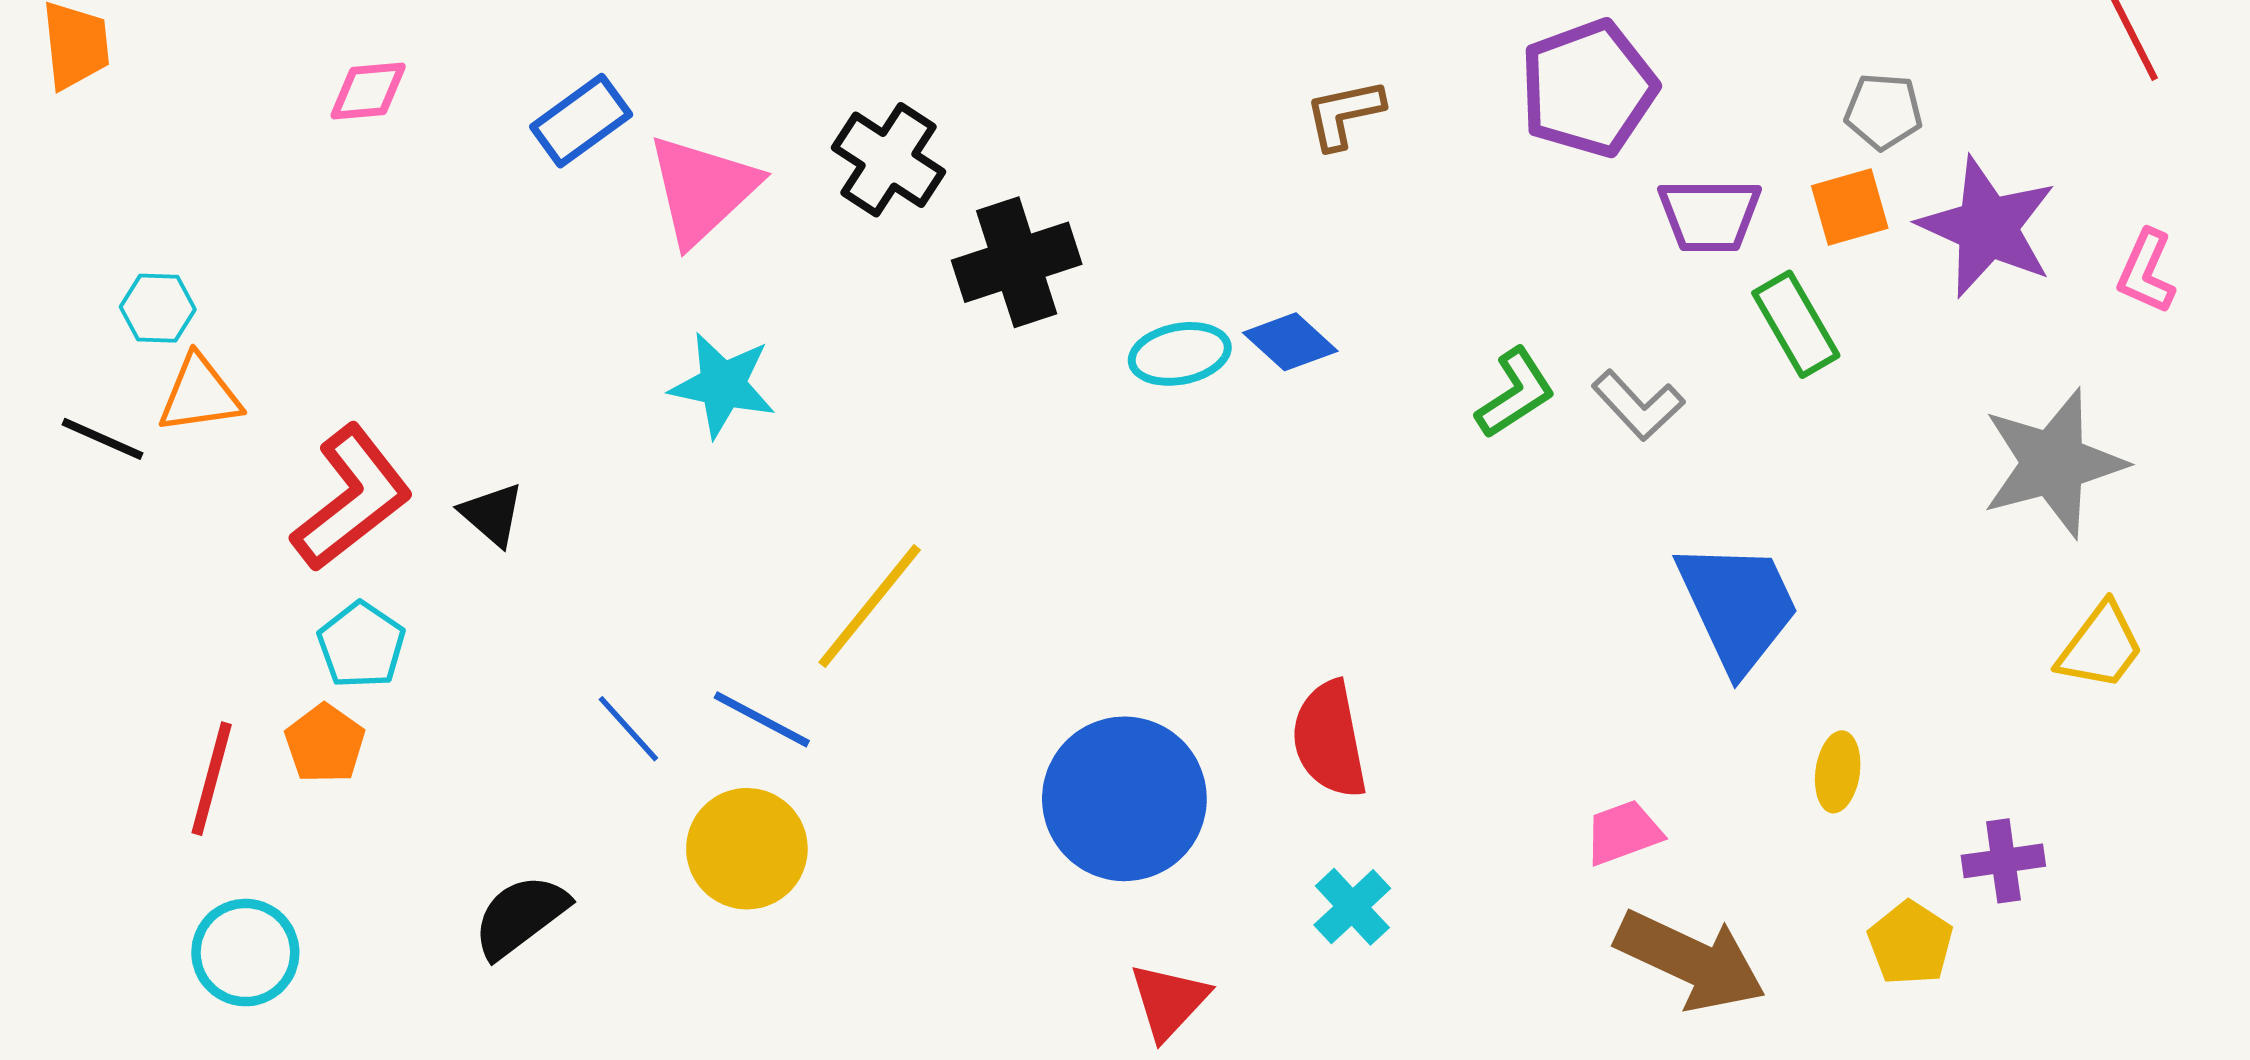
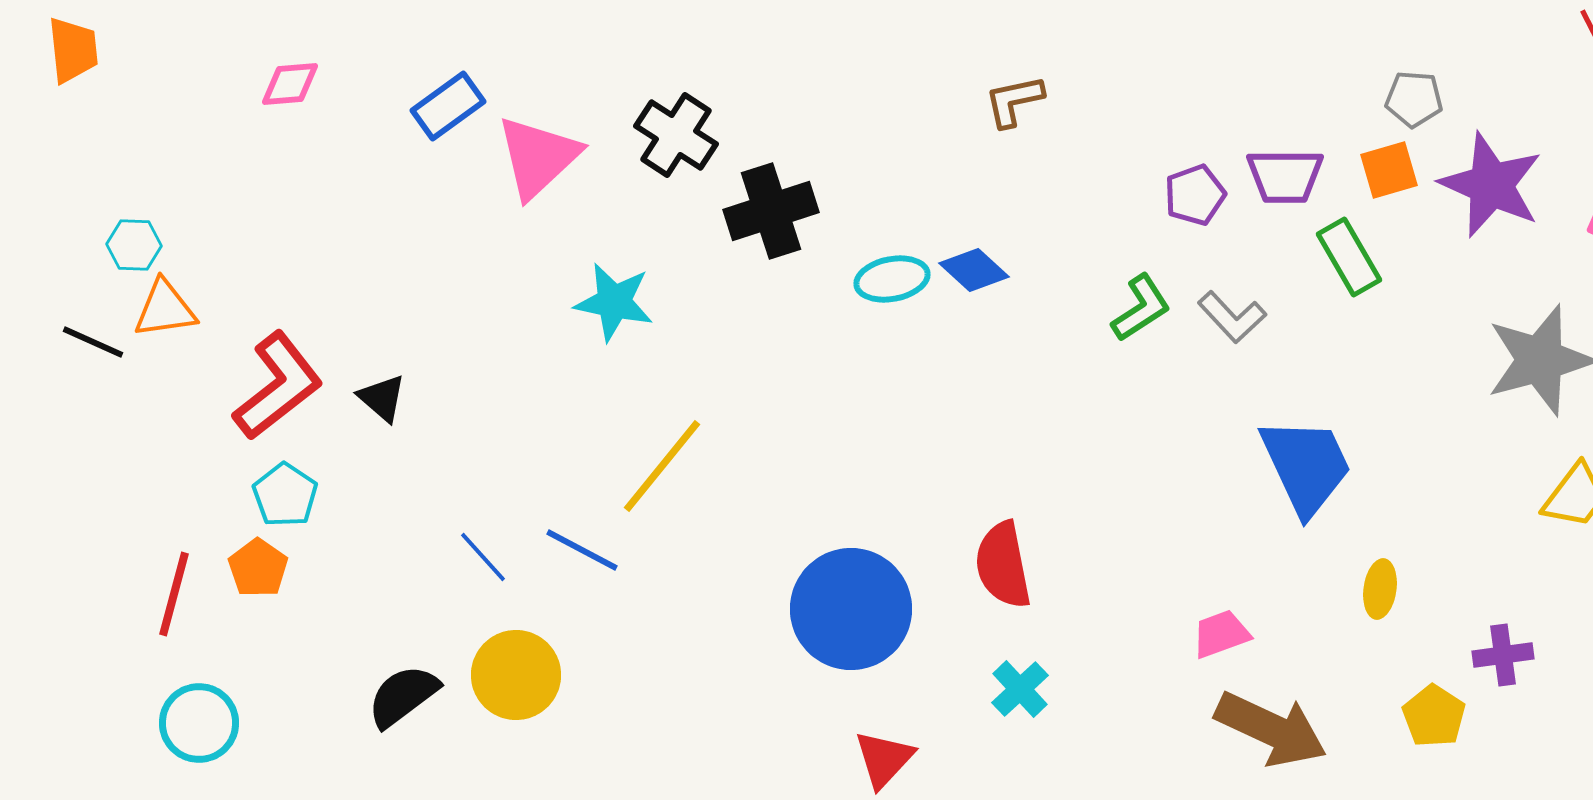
purple pentagon: (1588, 88) -> (1195, 195), moved, size x0.6
cyan star: (723, 385) -> (614, 302), moved
yellow circle: (747, 849) -> (516, 675), moved

